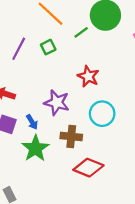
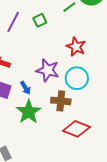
cyan circle: (102, 114) -> (77, 78), moved

